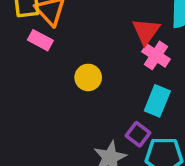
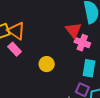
pink rectangle: (40, 40) -> (15, 49), turned 32

